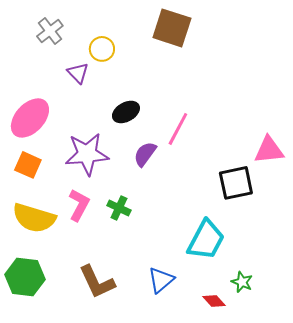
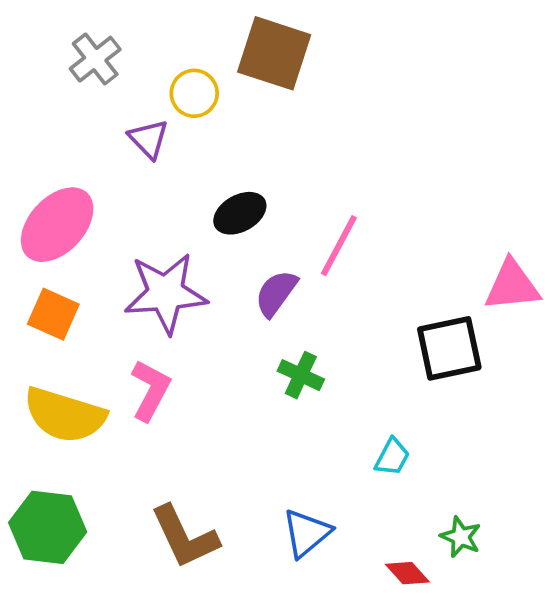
brown square: (172, 28) -> (274, 53), moved
green cross: (119, 208) -> (301, 375), moved
cyan trapezoid: (206, 240) -> (392, 457), size x0.5

